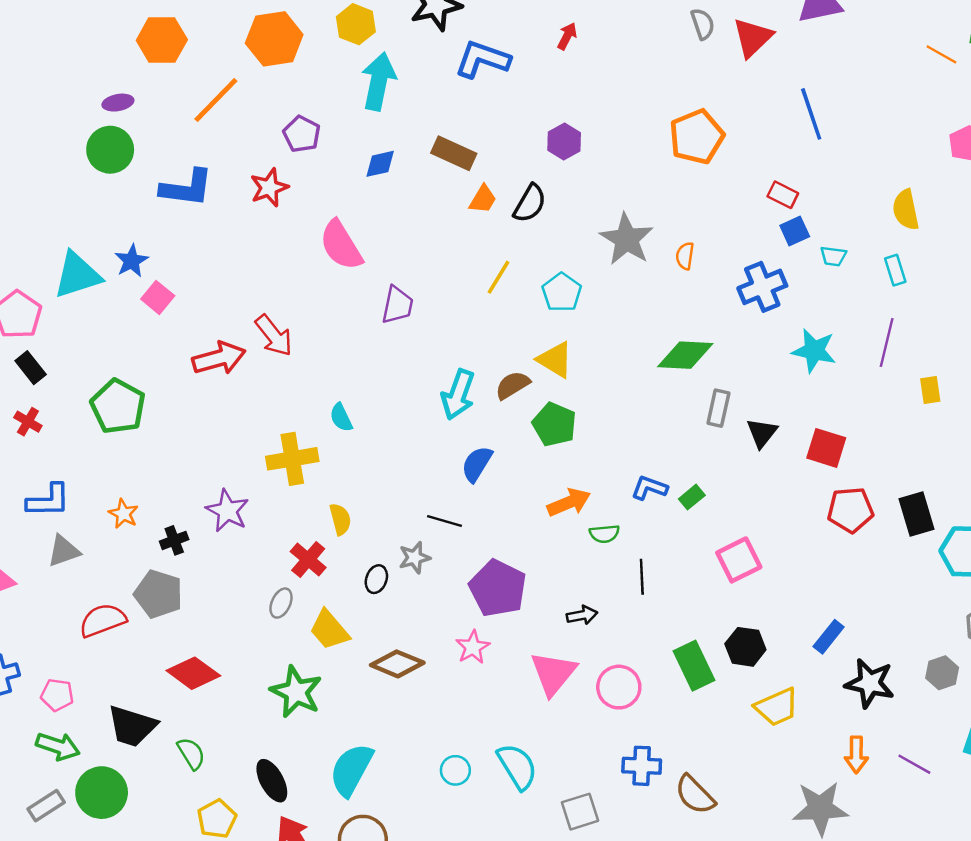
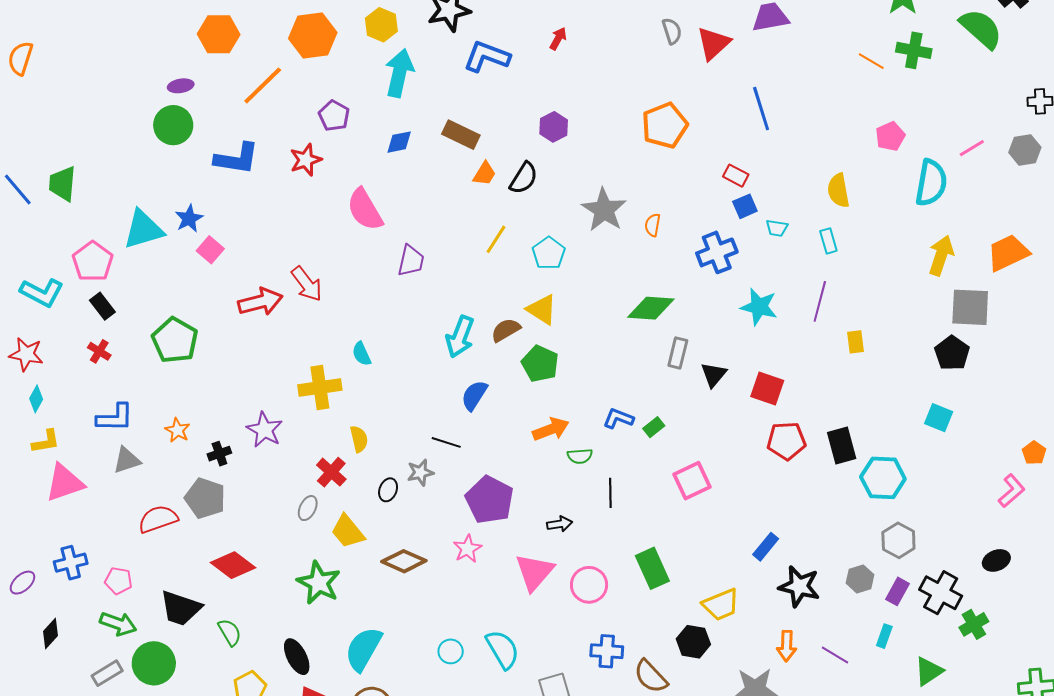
black hexagon: (745, 647) -> (693, 642), moved

